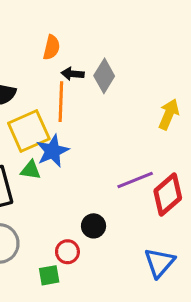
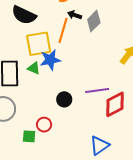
black circle: (94, 226) -> (64, 99), moved

